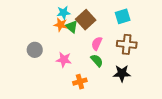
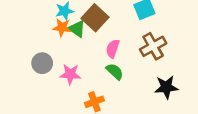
brown cross: (127, 44) -> (153, 46), turned -30
gray circle: (35, 50) -> (42, 63), moved
black star: (122, 73) -> (166, 87), moved

